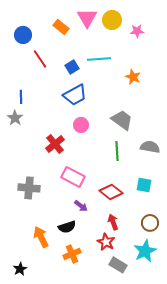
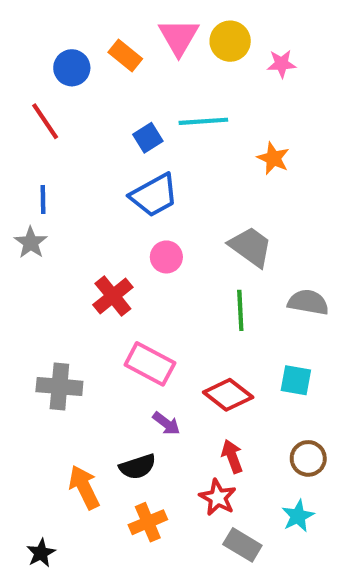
blue circle: (23, 35) -> (72, 68), moved
red line: (40, 59) -> (45, 121), moved
cyan star: (145, 251) -> (298, 516), size x0.7

